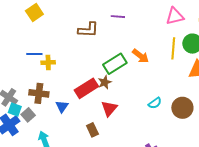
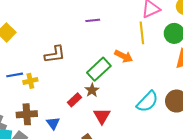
brown L-shape: (88, 30) -> (55, 54), moved
yellow line: (173, 48) -> (142, 33), moved
red rectangle: (86, 88) -> (74, 100), size x0.6
cyan semicircle: (155, 103) -> (147, 102), size x1.6

